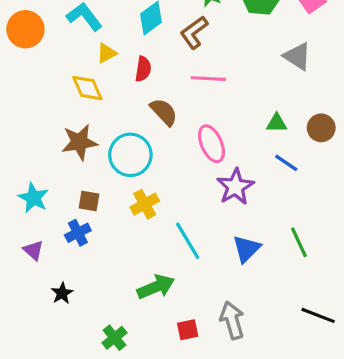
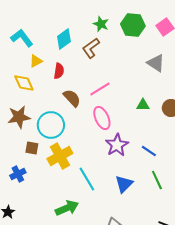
pink line: (208, 79) -> (100, 89), moved, turned -35
blue line: (286, 163) -> (149, 151), moved
brown square: (89, 201) -> (32, 148), moved
yellow cross: (145, 204) -> (60, 156), size x1.4

